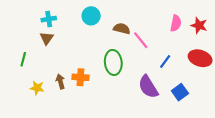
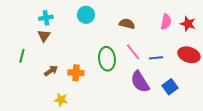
brown semicircle: (122, 29) -> (127, 24), moved
pink line: (141, 40) -> (133, 52), moved
blue line: (165, 61) -> (156, 58), turned 48
brown arrow: (60, 82) -> (51, 71), moved, turned 72
yellow star: (37, 88) -> (61, 100), moved

